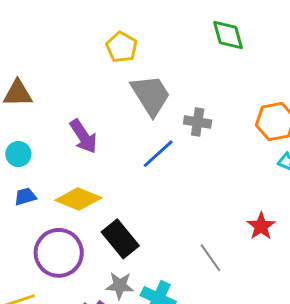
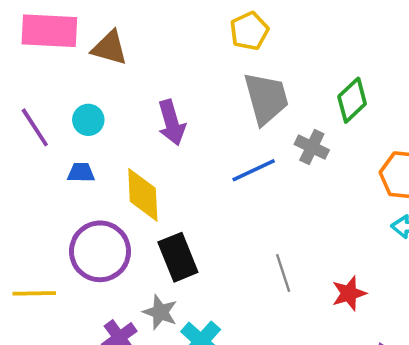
green diamond: (228, 35) -> (352, 100), moved, turned 45
yellow diamond: (78, 199) -> (143, 195), turned 48
gray line: (210, 258) -> (283, 273), moved

